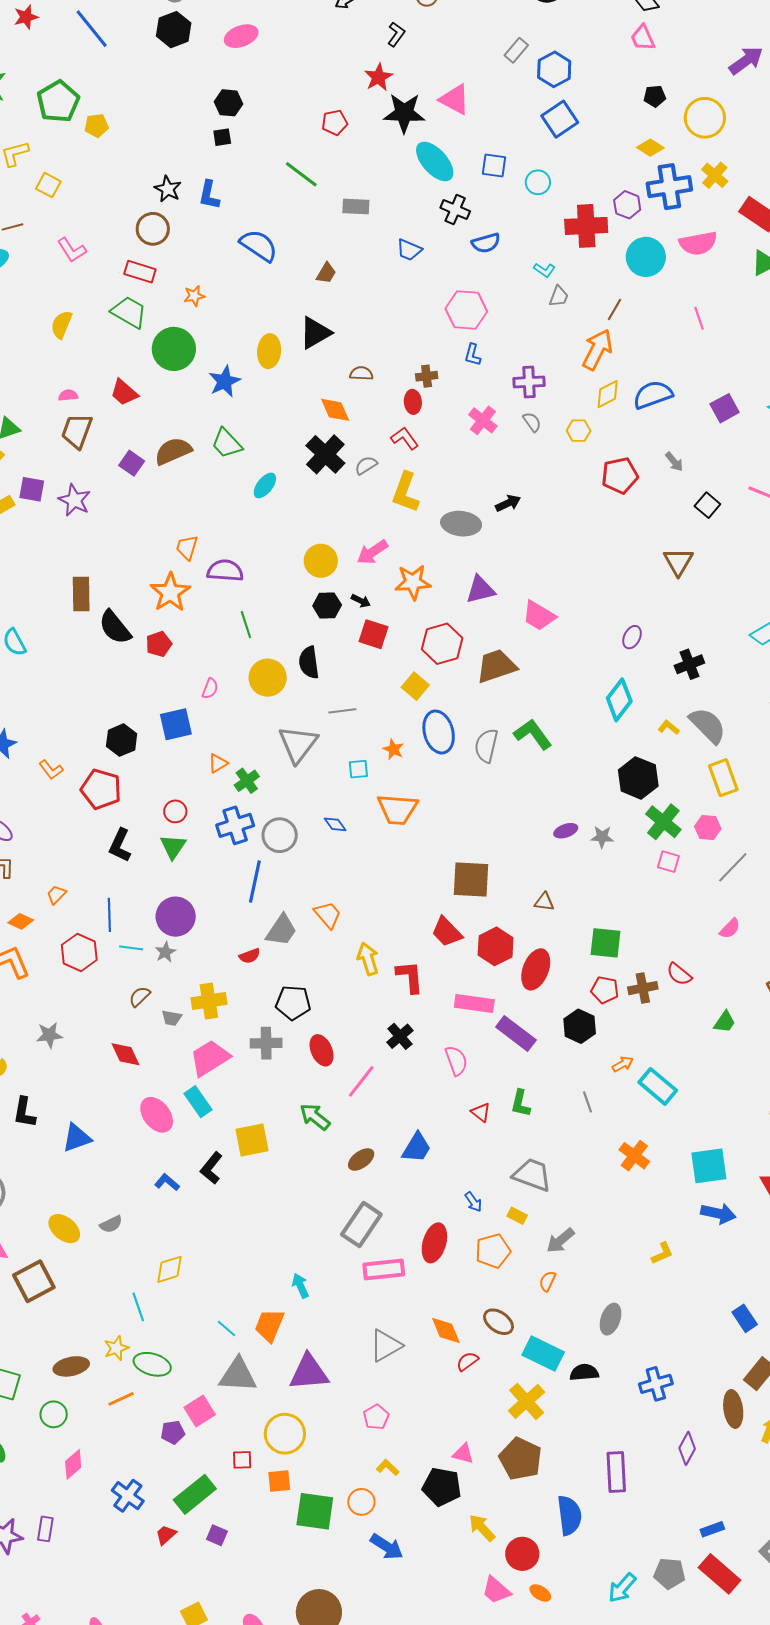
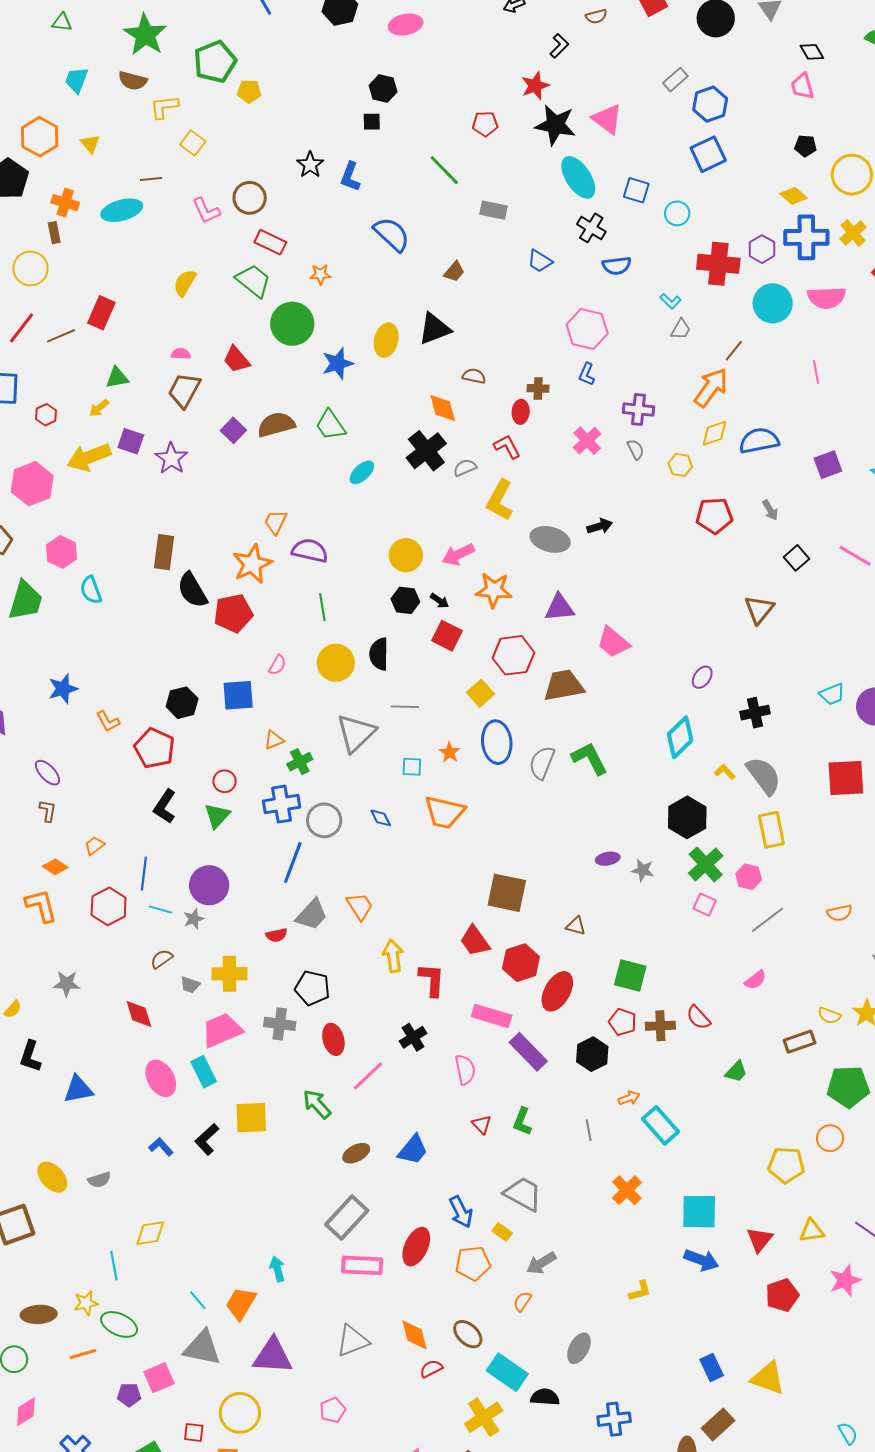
brown circle: (153, 229) -> (250, 198), moved
red pentagon: (159, 644) -> (233, 613), size x1.5
blue arrow: (473, 1202) -> (461, 1212), size x1.5

